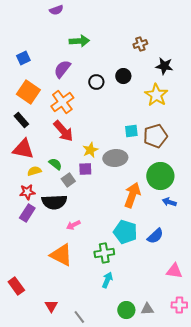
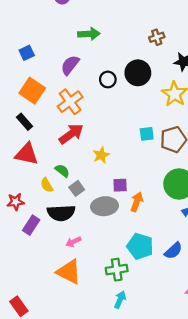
black circle: (123, 76) -> (138, 73), size x1.5
red arrow: (63, 131) -> (71, 134), turned -85
gray ellipse: (115, 158) -> (104, 206), moved
purple square: (85, 169) -> (120, 185), moved
yellow semicircle: (34, 171) -> (47, 185), moved, turned -104
red star: (27, 192) -> (16, 202), moved
orange arrow: (132, 195) -> (137, 202), moved, size x0.7
pink arrow: (73, 225) -> (73, 242), moved

